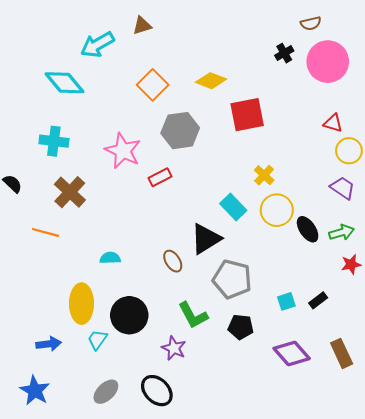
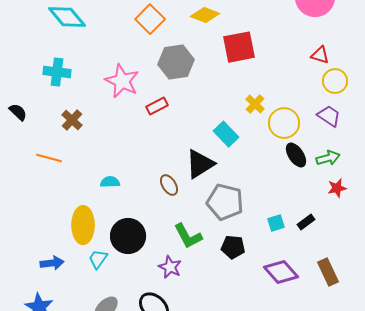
brown cross: (70, 192) -> (72, 120), size x0.7
yellow circle: (277, 210) -> (284, 123), moved

